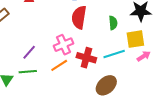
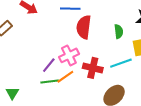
purple line: (29, 52) -> (49, 65), moved
green line: (28, 72) -> (50, 82), moved

